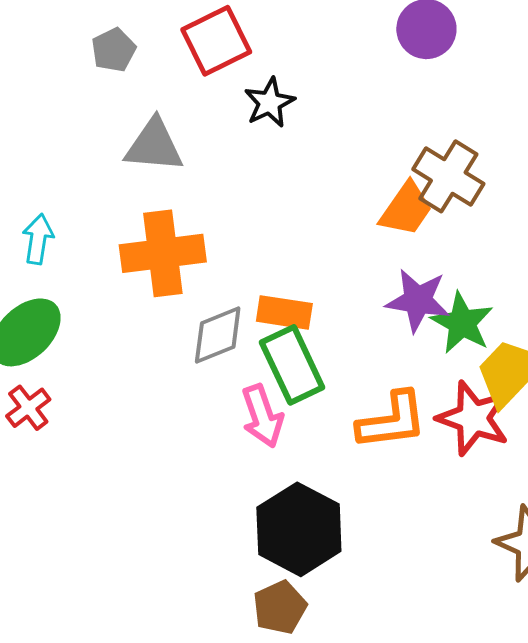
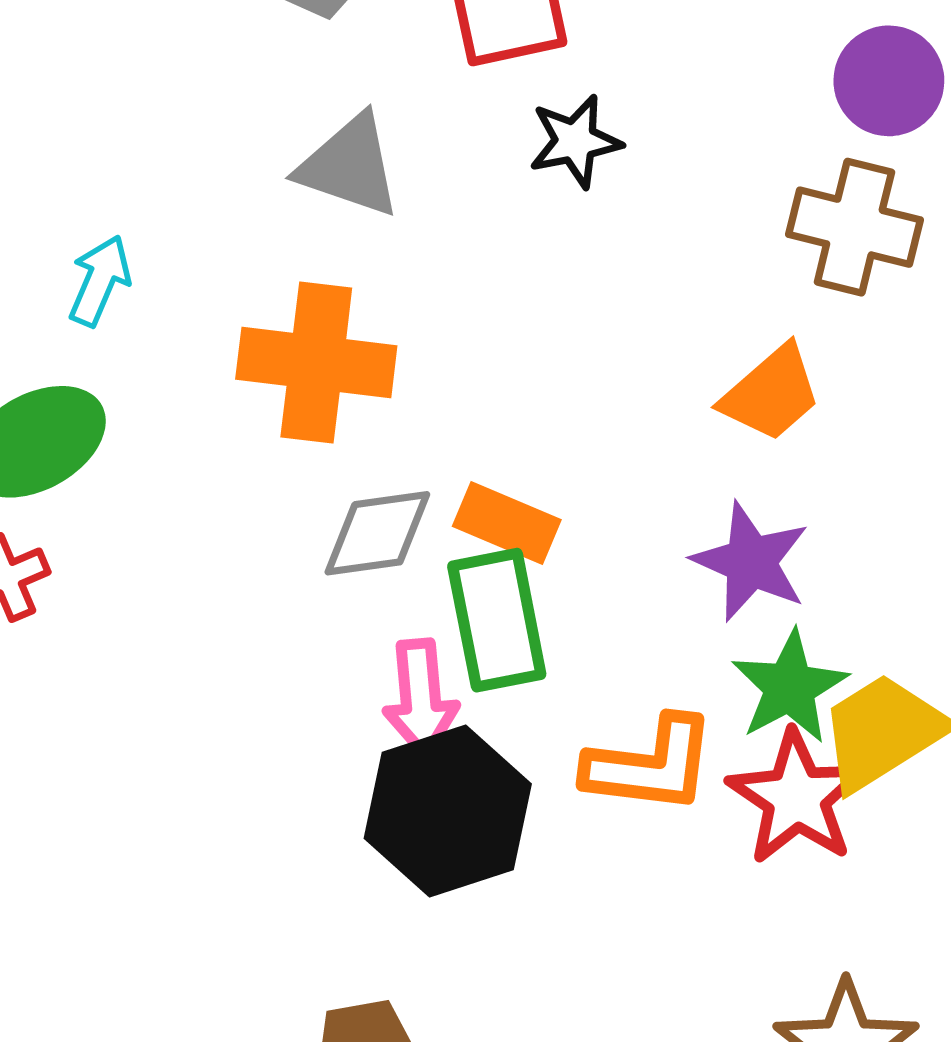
brown cross: (448, 176) -> (854, 227), moved, turned -32
green star: (462, 323) -> (790, 687), moved
black hexagon: (299, 529) -> (448, 811), moved

